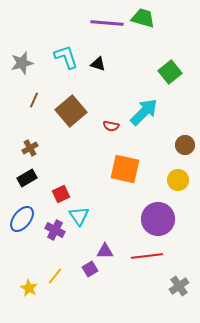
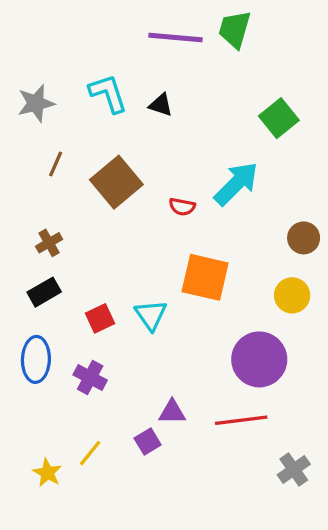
green trapezoid: (143, 18) -> (235, 29), turned -90
cyan triangle: (79, 216) -> (151, 315), moved
blue ellipse: (22, 219) -> (36, 359), turned -36

